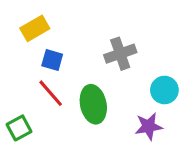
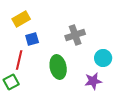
blue square: (52, 60) -> (32, 39), turned -32
red line: (51, 93) -> (19, 60), moved, turned 54

